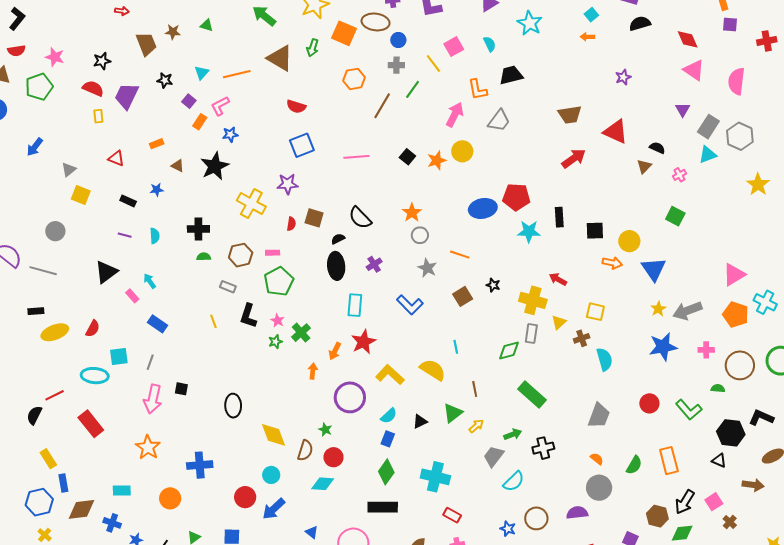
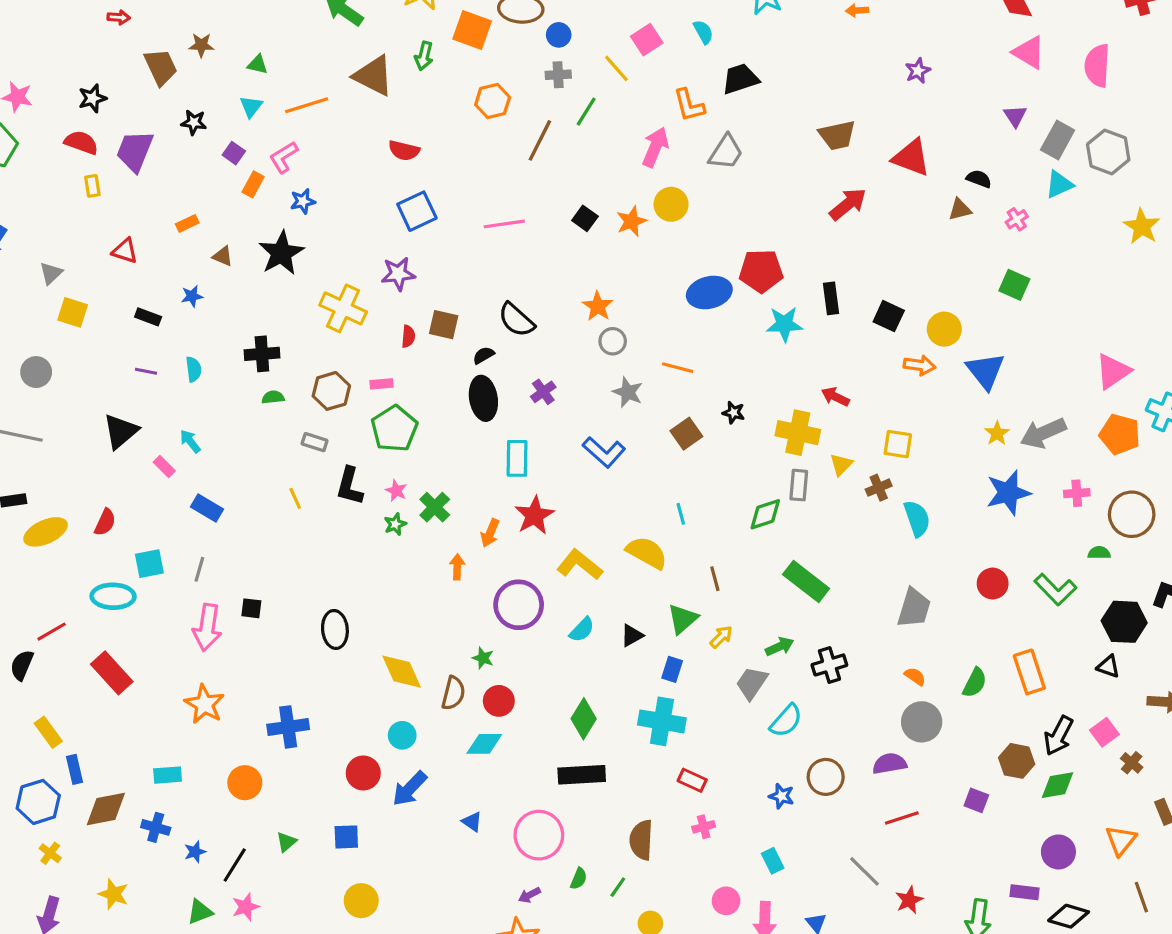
green triangle: (207, 25) -> (258, 64), moved
brown triangle: (644, 166) -> (960, 210), turned 35
black square: (595, 231) -> (889, 316), turned 30
blue rectangle: (388, 439) -> (672, 669), moved

